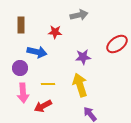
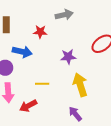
yellow line: (48, 84) -> (42, 84), moved
yellow arrow: (80, 85) -> (80, 85), moved

